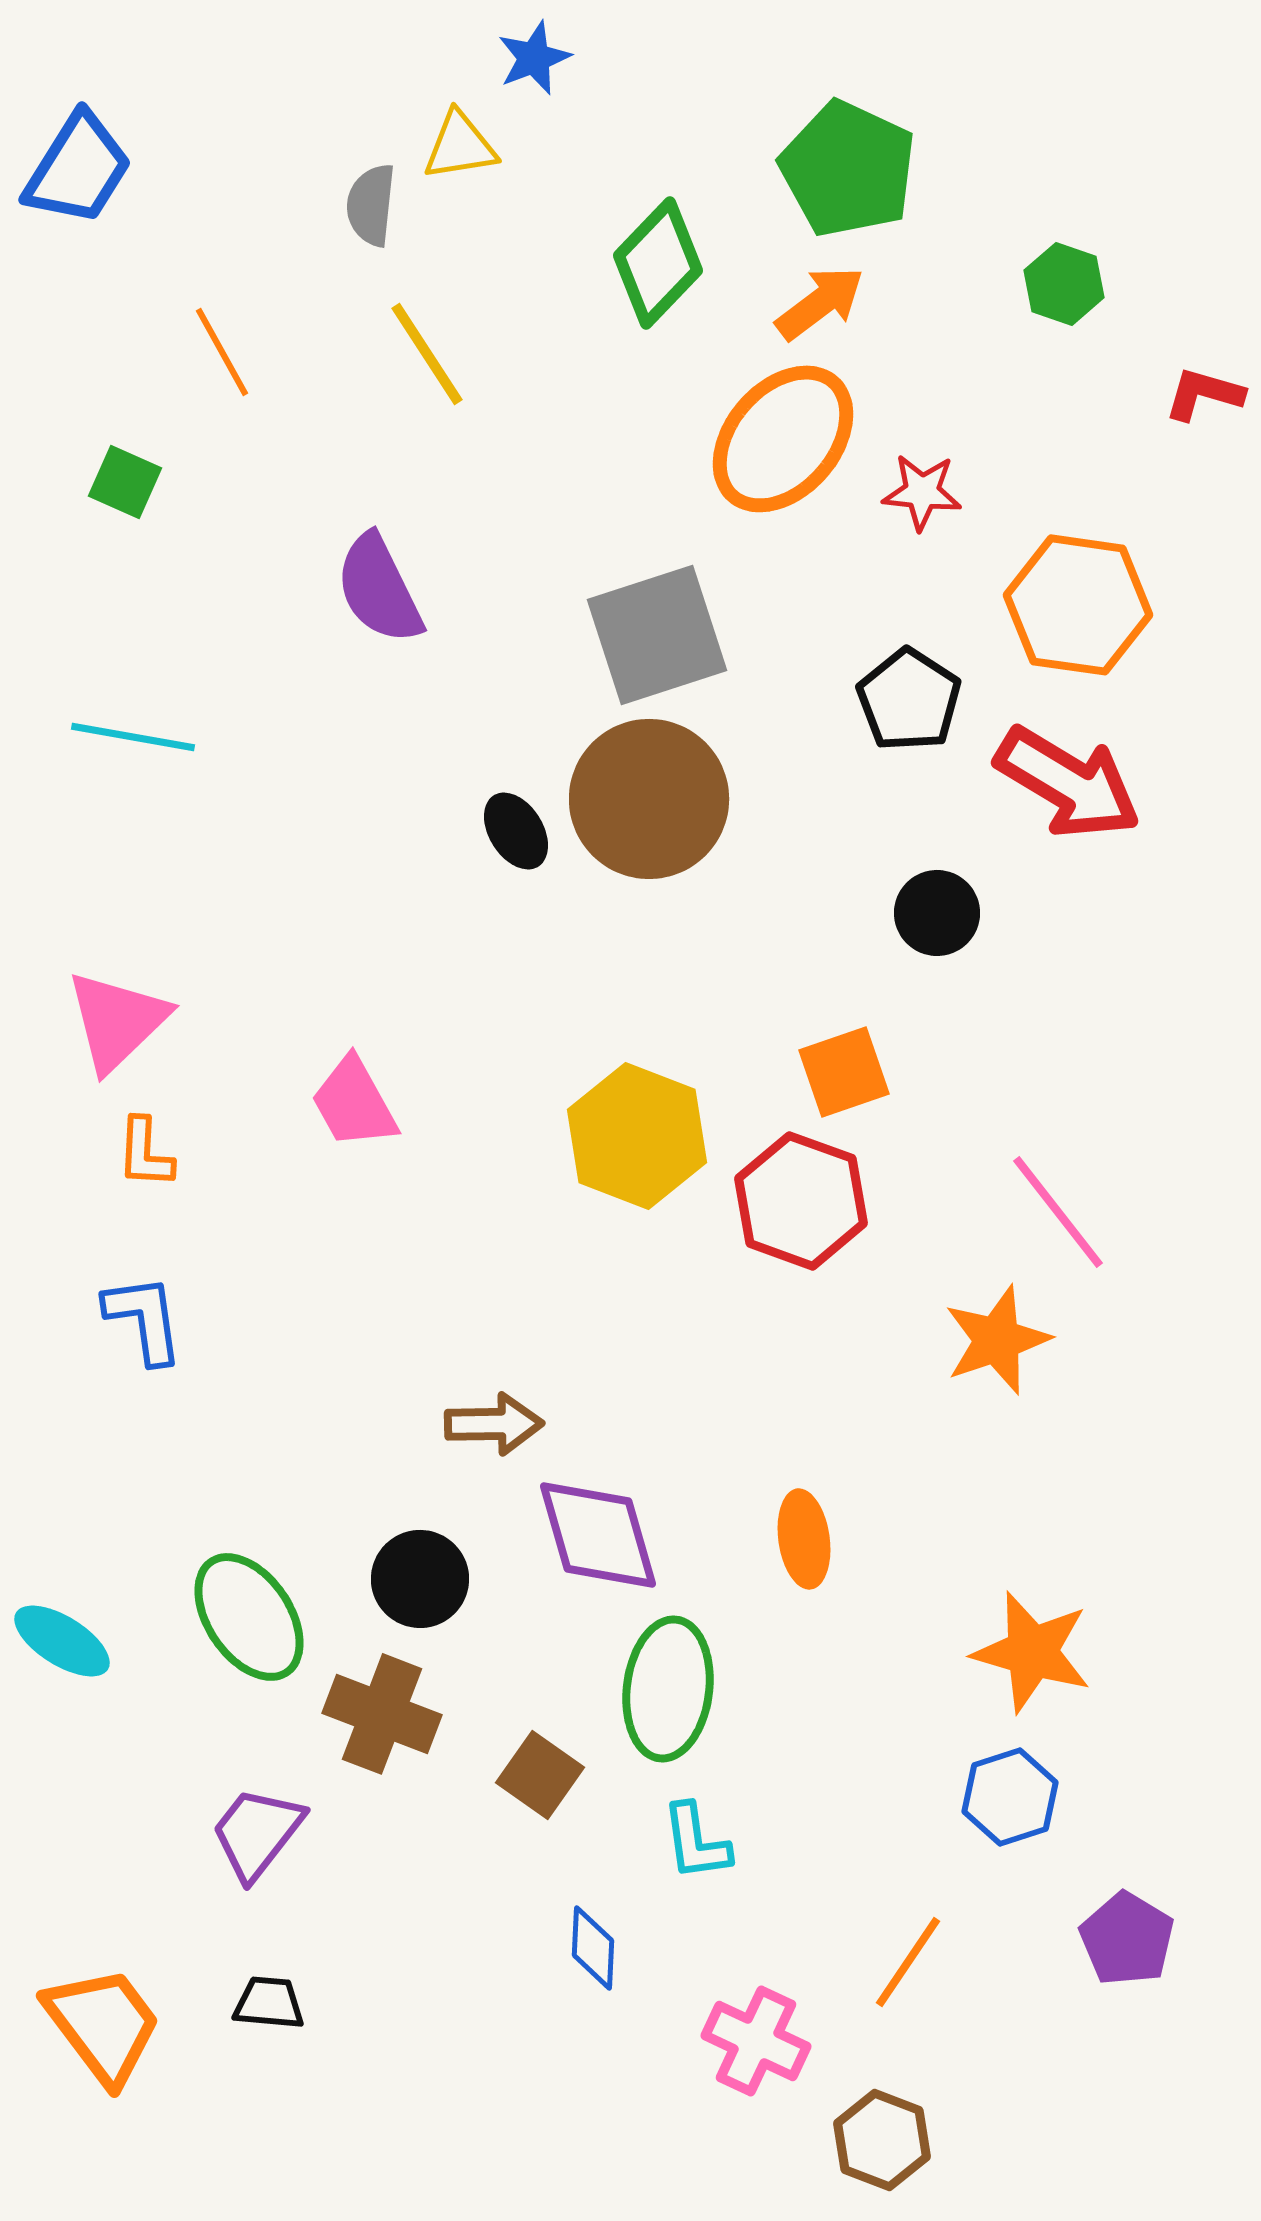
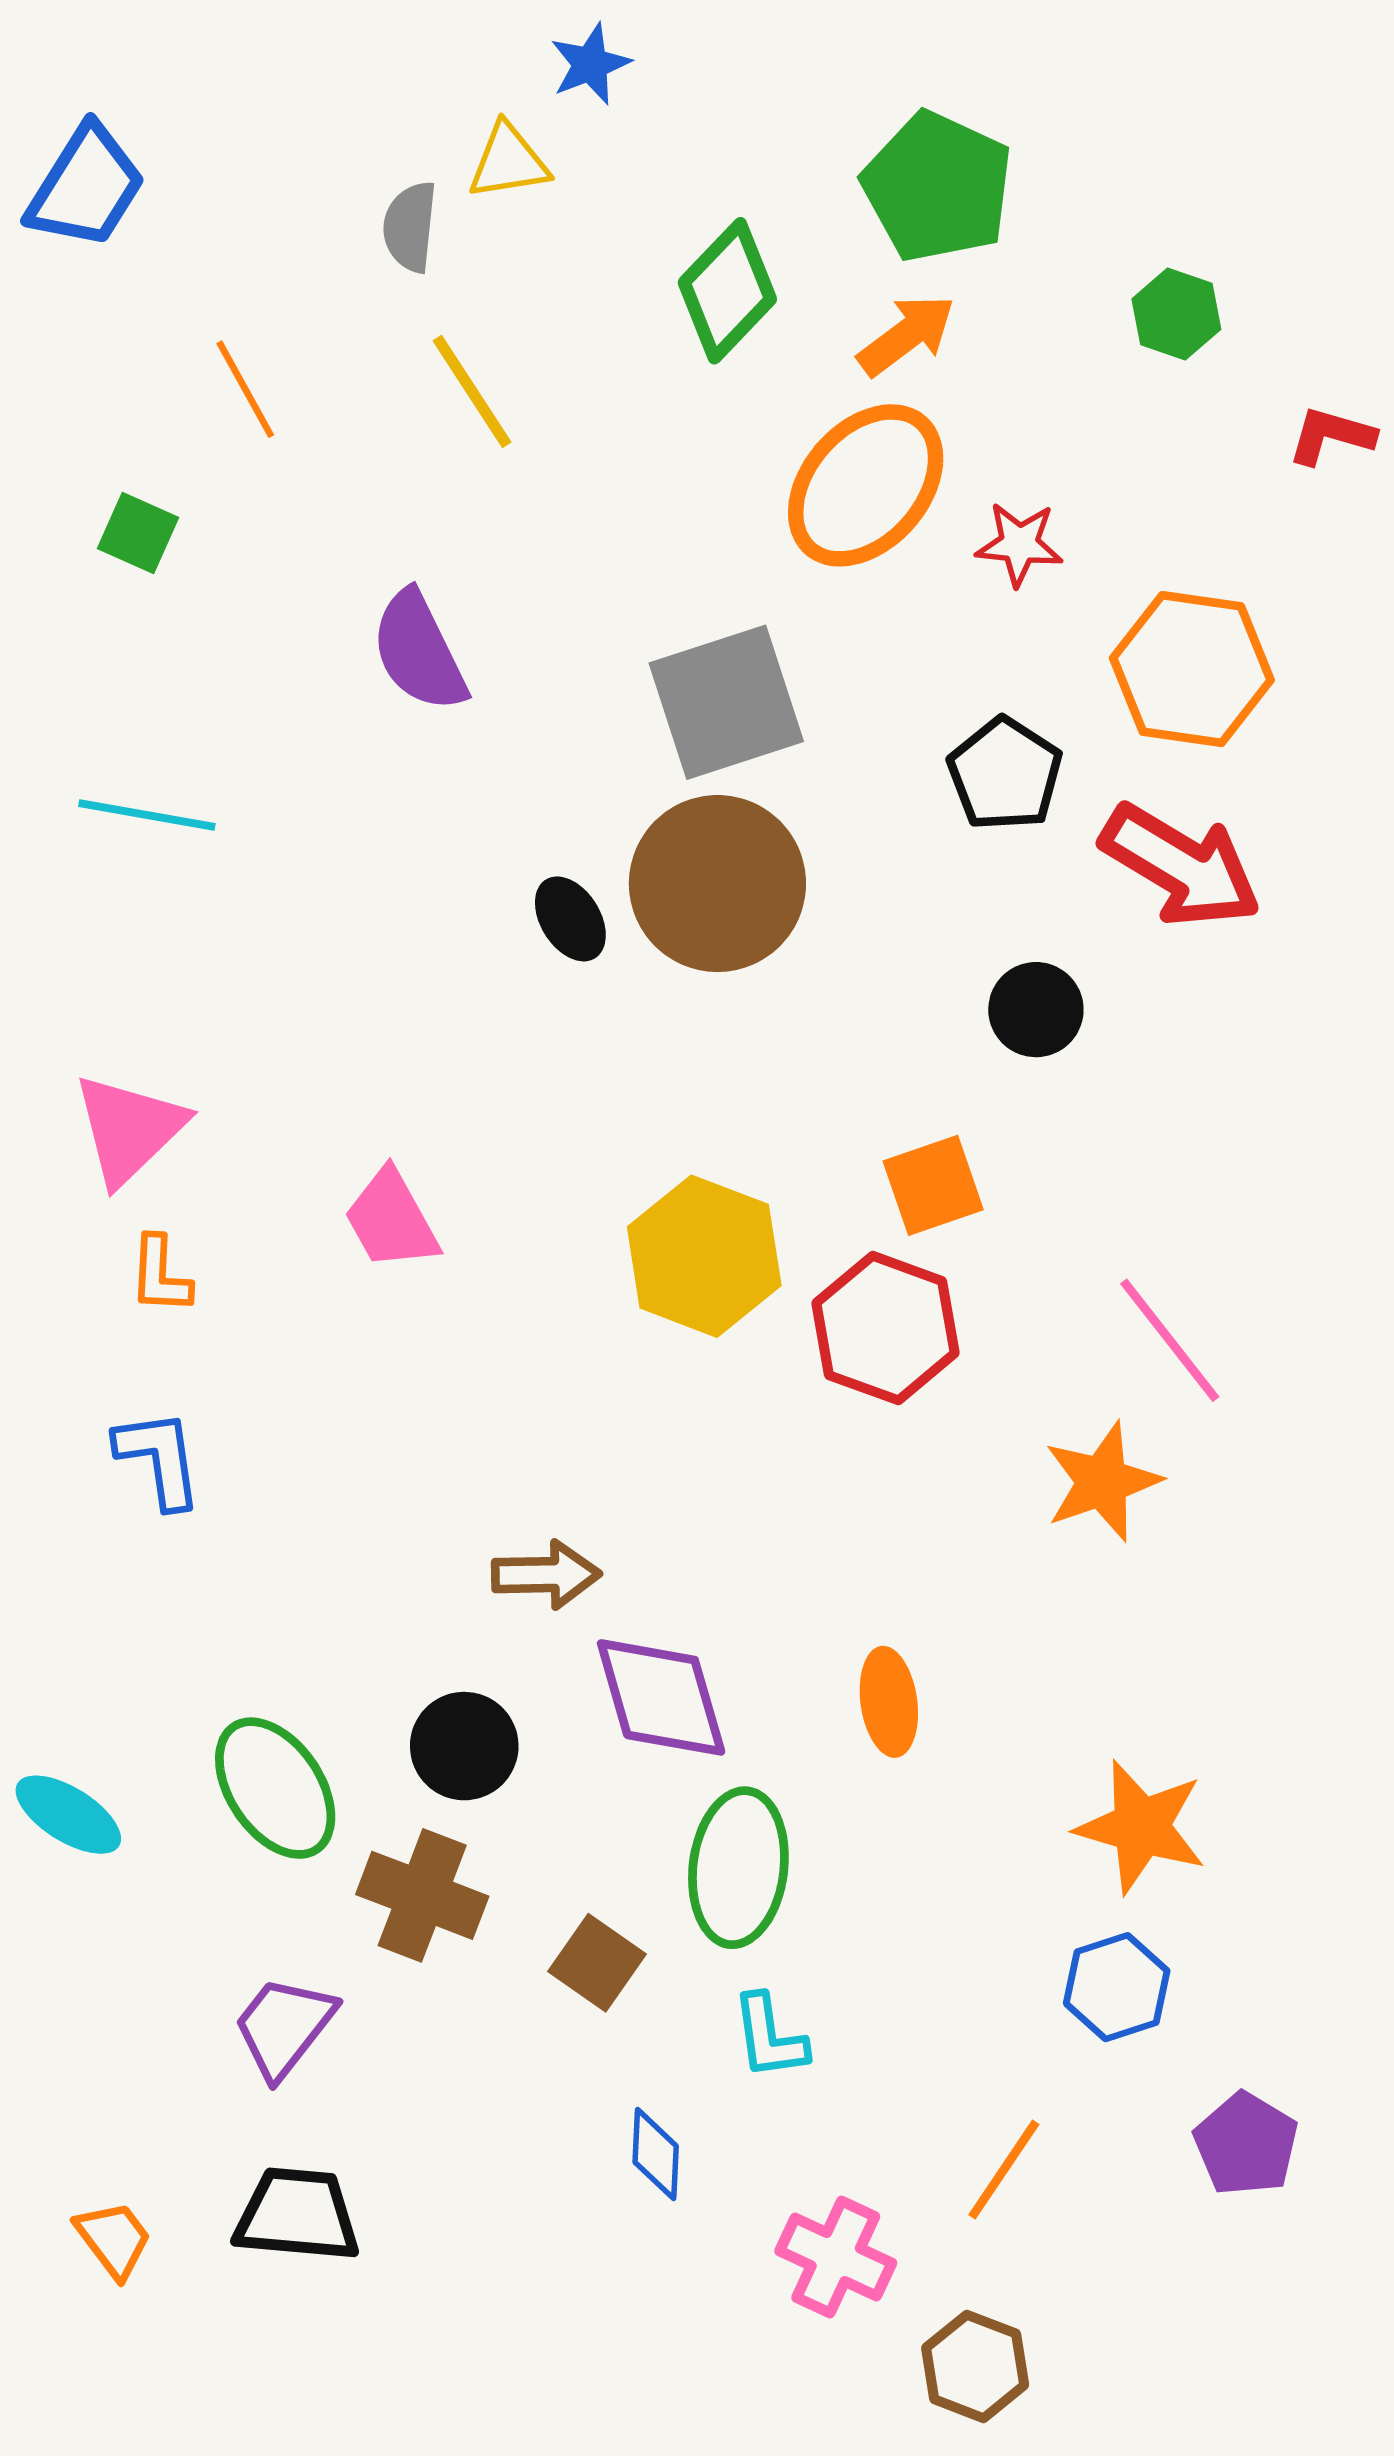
black trapezoid: (269, 2003) -> (297, 2215), size x1.6
orange trapezoid: (103, 2025) -> (114, 2239), size x0.6

